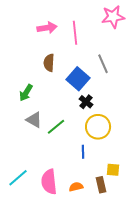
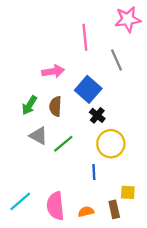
pink arrow: (47, 28) -> (53, 71), moved
brown semicircle: (49, 63) -> (55, 106), moved
gray line: (103, 64) -> (116, 60), moved

